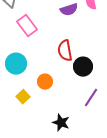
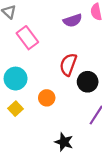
red semicircle: (65, 51) -> (68, 65), turned 30
yellow square: (23, 97) -> (16, 109), moved

